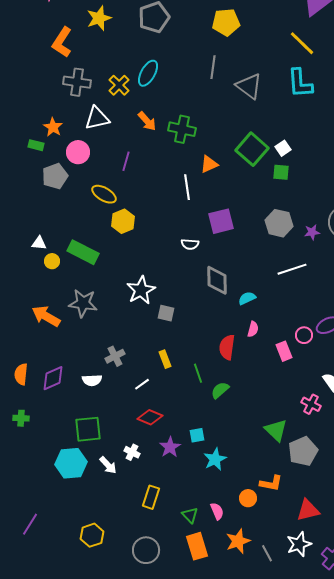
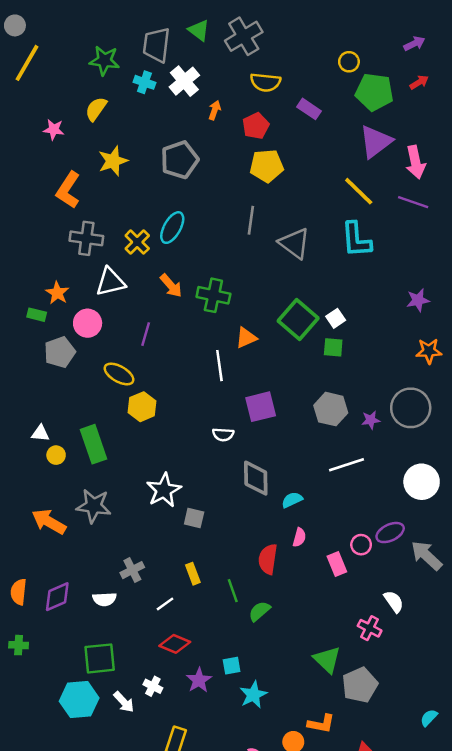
green rectangle: (83, 252) -> (94, 444), turned 44

